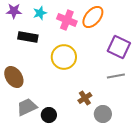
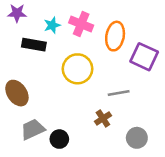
cyan star: (40, 13) -> (52, 25), moved
orange ellipse: (93, 17) -> (115, 36), moved, turned -30
gray line: (116, 76) -> (119, 93), moved
gray circle: (103, 114) -> (137, 138), moved

